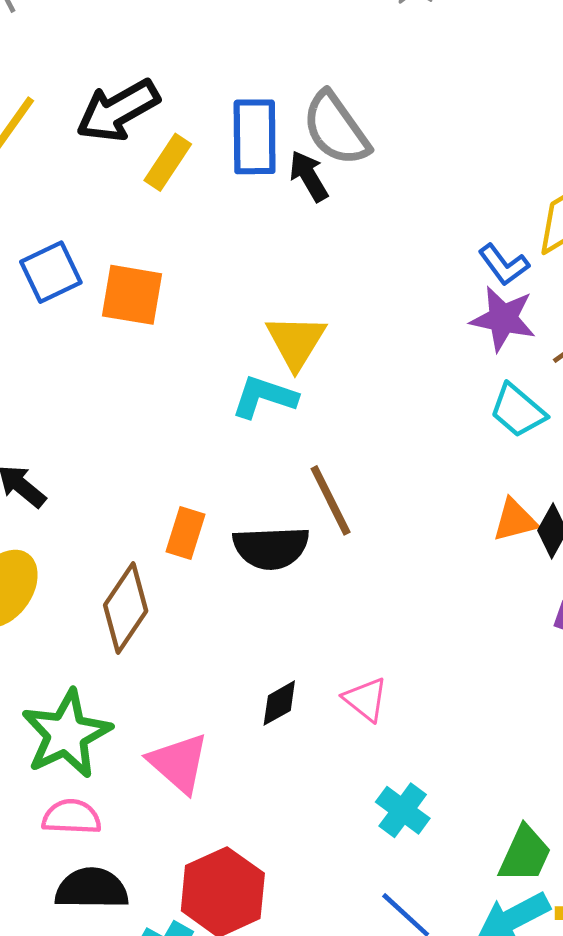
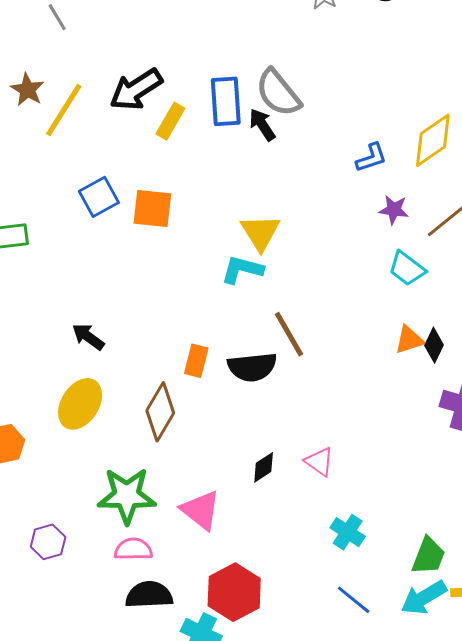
blue L-shape: (504, 265) -> (371, 158), moved, turned -68
purple star: (503, 319) -> (394, 210), size x0.7
green star: (66, 734) -> (127, 496), turned 30

